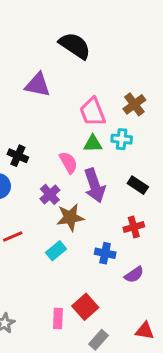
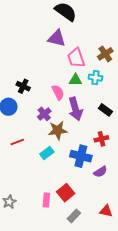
purple triangle: (38, 85) -> (57, 38), moved
blue cross: (105, 253) -> (81, 156), size x1.5

